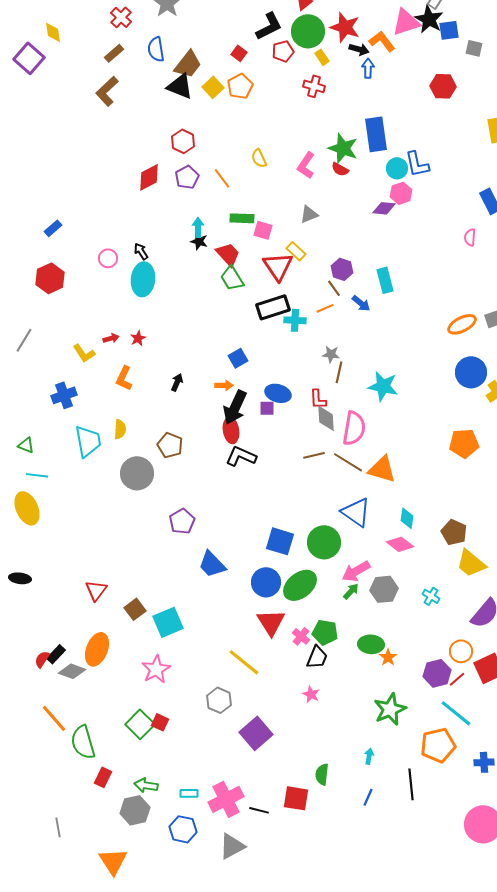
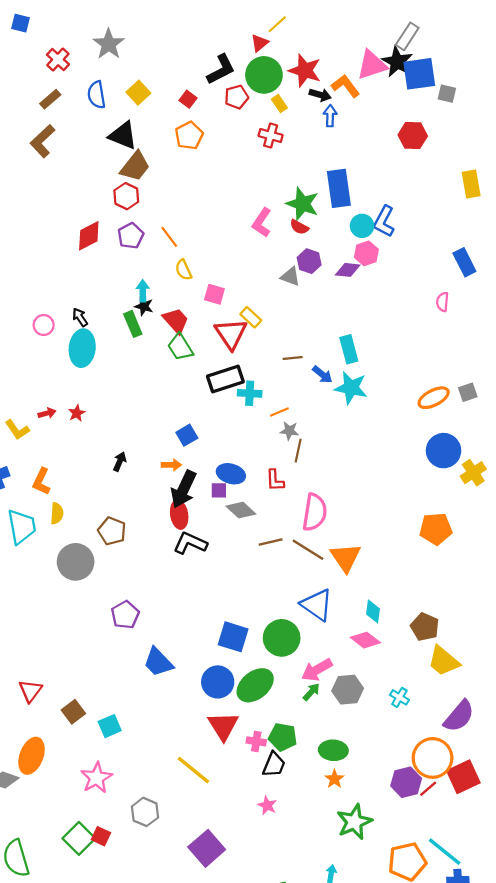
blue square: (449, 30) -> (419, 74), size x1.5
brown trapezoid: (188, 64) -> (135, 166), moved
yellow square: (213, 87) -> (138, 93), moved
yellow semicircle: (259, 158) -> (184, 270), moved
blue L-shape: (417, 164) -> (384, 221), turned 40
gray triangle: (309, 214) -> (290, 277), moved, turned 42
green rectangle: (242, 218) -> (133, 324), moved, turned 65
purple hexagon: (342, 269) -> (309, 261), moved
brown line: (334, 288) -> (293, 358), turned -60
orange line: (325, 308) -> (279, 412), moved
orange L-shape: (124, 378) -> (41, 481), moved
cyan star: (383, 386) -> (351, 388), moved
gray diamond: (326, 418) -> (241, 510), moved, turned -44
orange triangle: (382, 469) -> (345, 557), turned 40
cyan square: (168, 622) -> (110, 726), size x0.7
pink cross: (301, 636) -> (256, 741), turned -30
orange circle: (461, 651) -> (433, 758), size x1.6
orange star: (388, 657) -> (334, 779), moved
gray hexagon: (219, 700) -> (145, 812), moved
cyan line: (456, 713) -> (445, 852), moved

